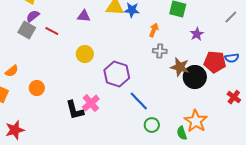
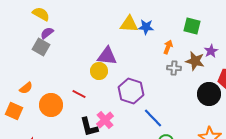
purple triangle: (84, 16) -> (107, 56), moved, size x1.5
red line: (52, 31) -> (79, 94), moved
brown star: (180, 67) -> (195, 61), moved
orange circle: (37, 88) -> (51, 105), size x1.5

